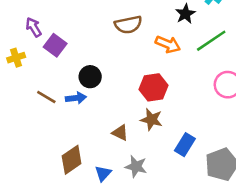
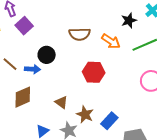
brown semicircle: (128, 25) -> (80, 34), moved
brown star: (151, 120) -> (85, 114), moved
brown diamond: (72, 160) -> (23, 97), moved

